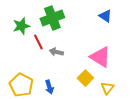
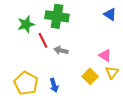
green cross: (52, 18) -> (57, 16), turned 30
pink triangle: (100, 57) -> (105, 55), size x0.6
yellow triangle: (107, 88) -> (112, 72), moved

